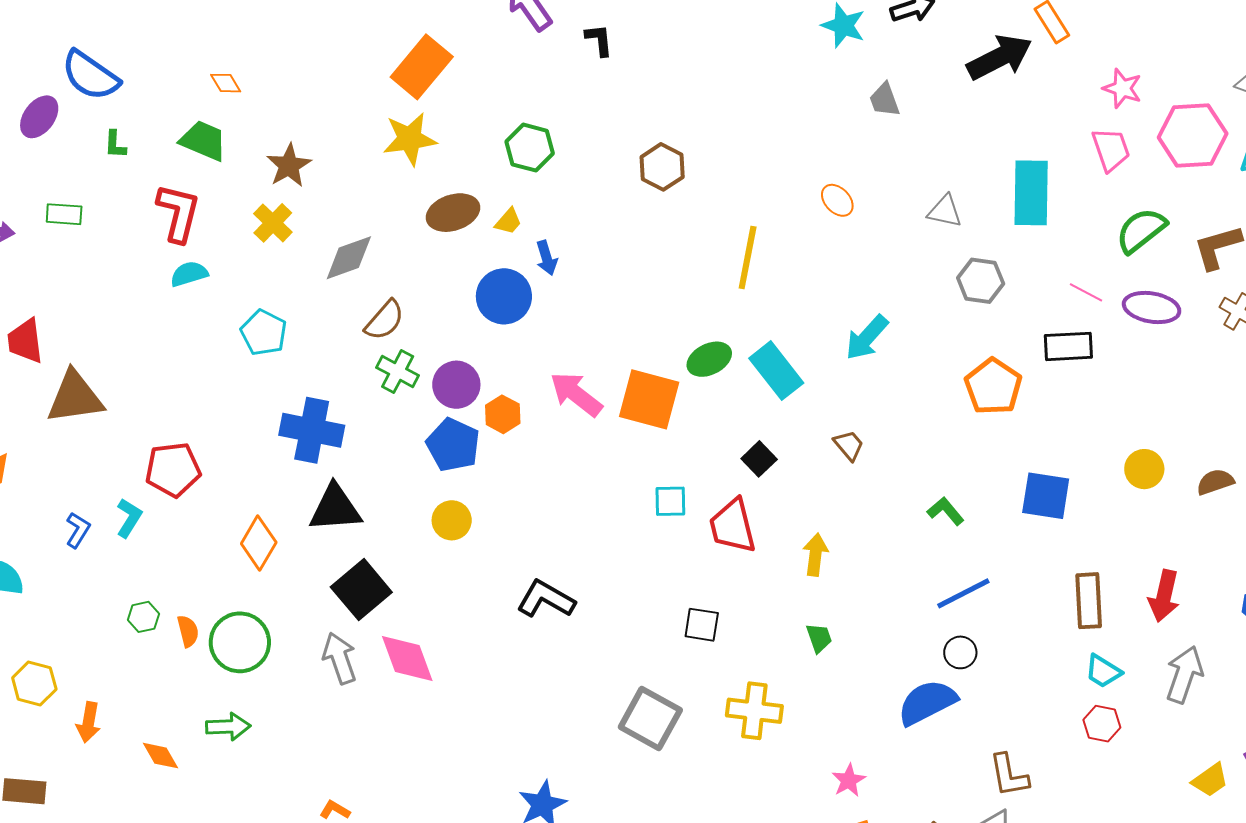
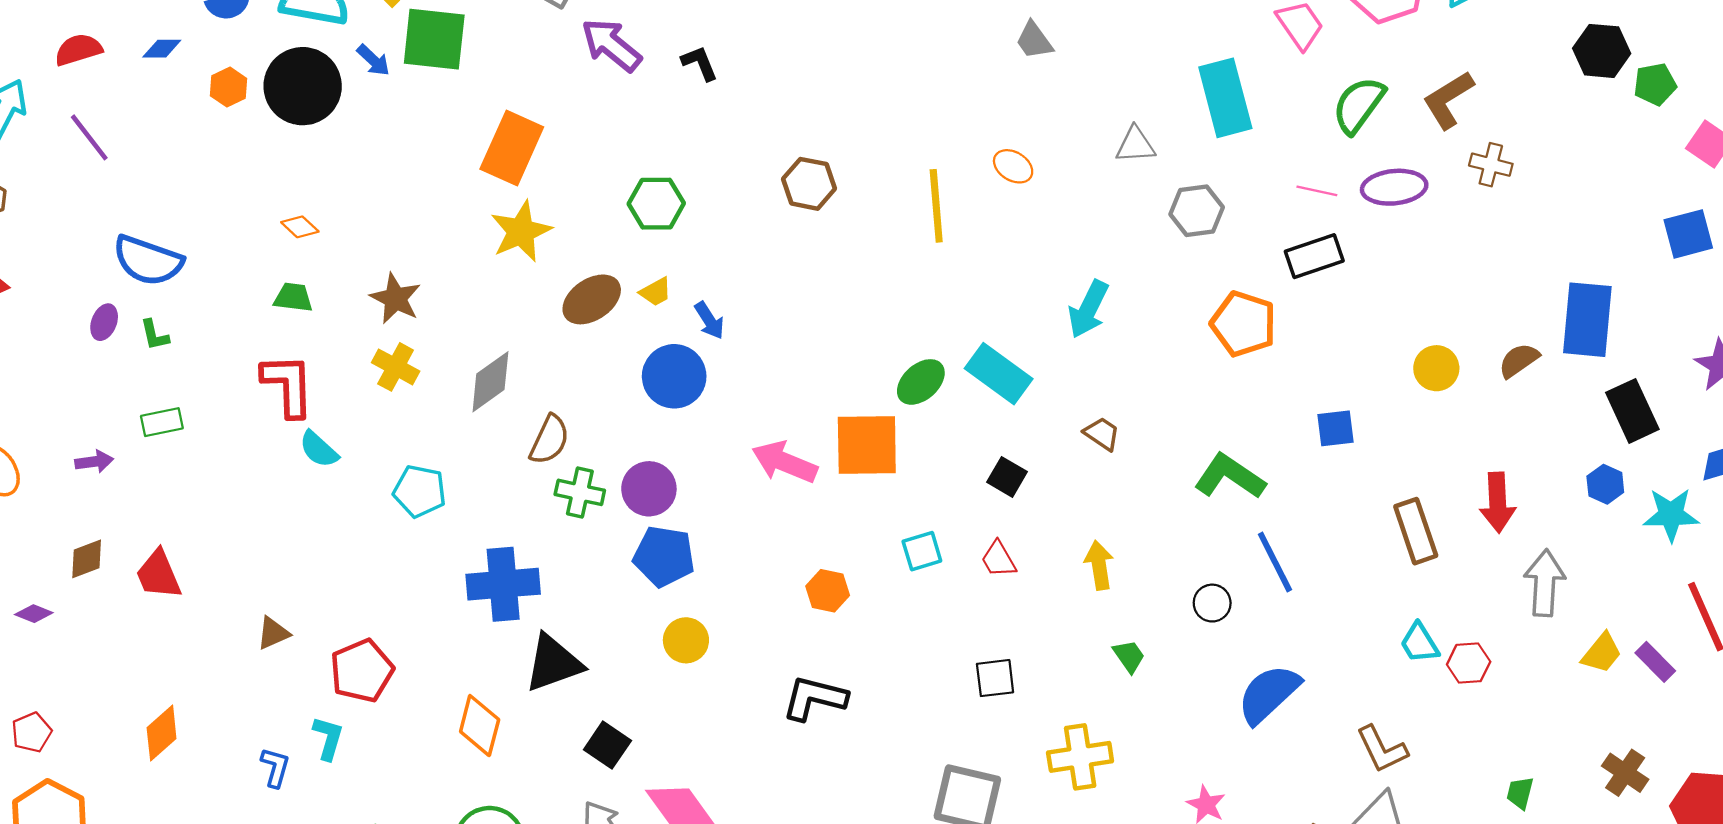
purple ellipse: (39, 117) -> (104, 322), size x0.7
green trapezoid: (203, 141) -> (293, 297), size x0.7
green L-shape: (115, 145) -> (155, 335), moved
yellow trapezoid: (508, 221) -> (656, 292), turned 36
yellow line: (748, 258) -> (936, 206), moved
cyan semicircle: (189, 274) -> (319, 449), turned -105
brown triangle: (75, 397) -> (273, 633), moved, size x0.5
orange hexagon: (503, 414) -> (828, 591), moved
blue square: (1046, 496) -> (1336, 428), size x0.7
green L-shape: (946, 511) -> (1230, 477), size x1.6
red trapezoid: (733, 526) -> (998, 559), size x0.6
black square: (361, 590) -> (607, 745), size x0.7
blue line: (963, 593) -> (1275, 562), turned -74
black circle: (960, 652) -> (1212, 603), moved
cyan trapezoid: (1103, 671) -> (1419, 643), moved, turned 42
yellow trapezoid: (1210, 780) -> (1602, 653), moved

